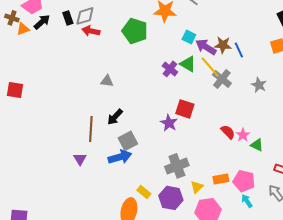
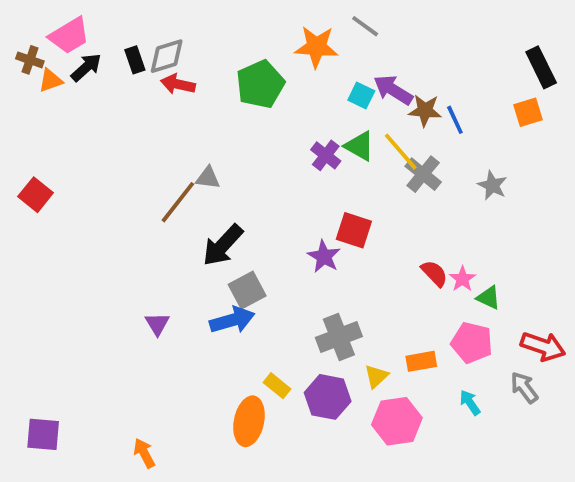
green pentagon: (135, 31) -> (260, 84), turned 30
purple arrow: (206, 47) -> (393, 90), moved
red square: (15, 90) -> (36, 195), turned 30
black arrow: (115, 117) -> (223, 245), size x1.4
brown line: (91, 129) -> (178, 202), moved, turned 35
pink pentagon: (244, 181) -> (472, 343), moved

